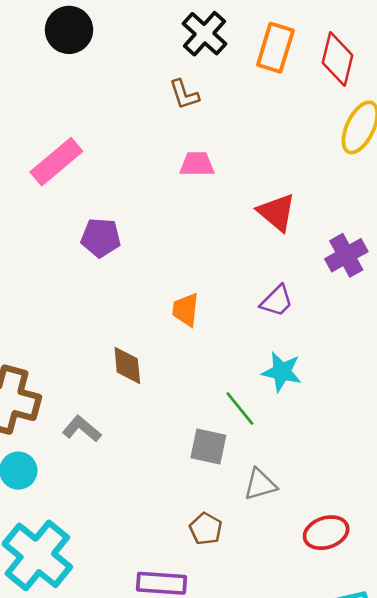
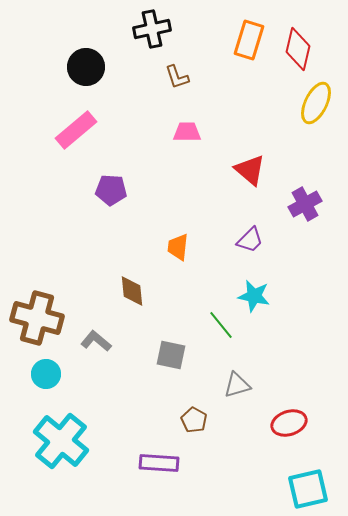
black circle: (69, 30) -> (86, 67), moved
black cross: (205, 34) -> (152, 29), moved, turned 36
gray square: (208, 446) -> (171, 355), moved

